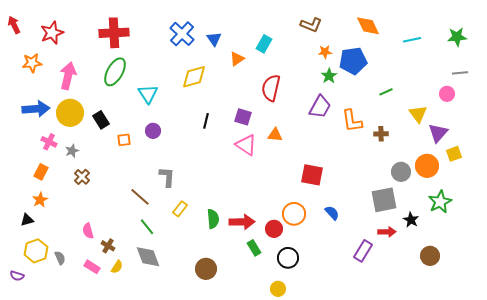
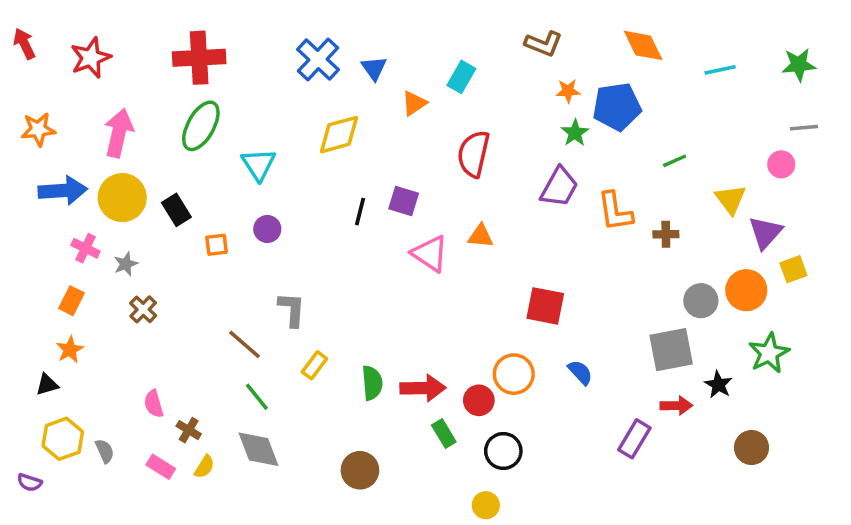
orange star: (32, 63) -> (38, 129), moved
purple square: (243, 117) -> (404, 201), moved

